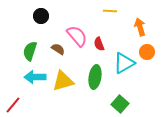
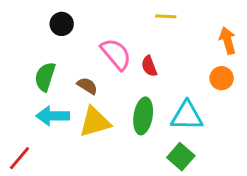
orange arrow: (140, 27) -> (228, 41), moved
brown semicircle: (58, 49) -> (87, 86), moved
cyan triangle: (124, 63) -> (187, 116), moved, turned 30

